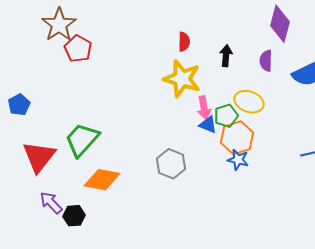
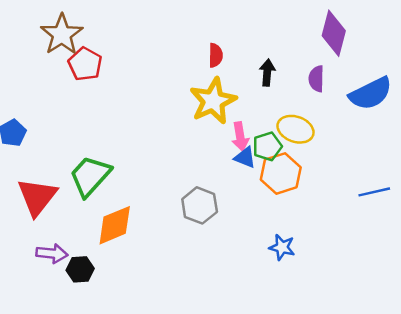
yellow star: (182, 79) -> (213, 101), turned 30
blue star: (238, 160) -> (282, 247), moved
orange diamond: (102, 180) -> (115, 225), turned -33
purple arrow: (51, 203) -> (52, 253), turned 140

